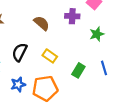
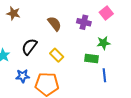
green rectangle: (78, 70) -> (91, 59), moved, turned 56

